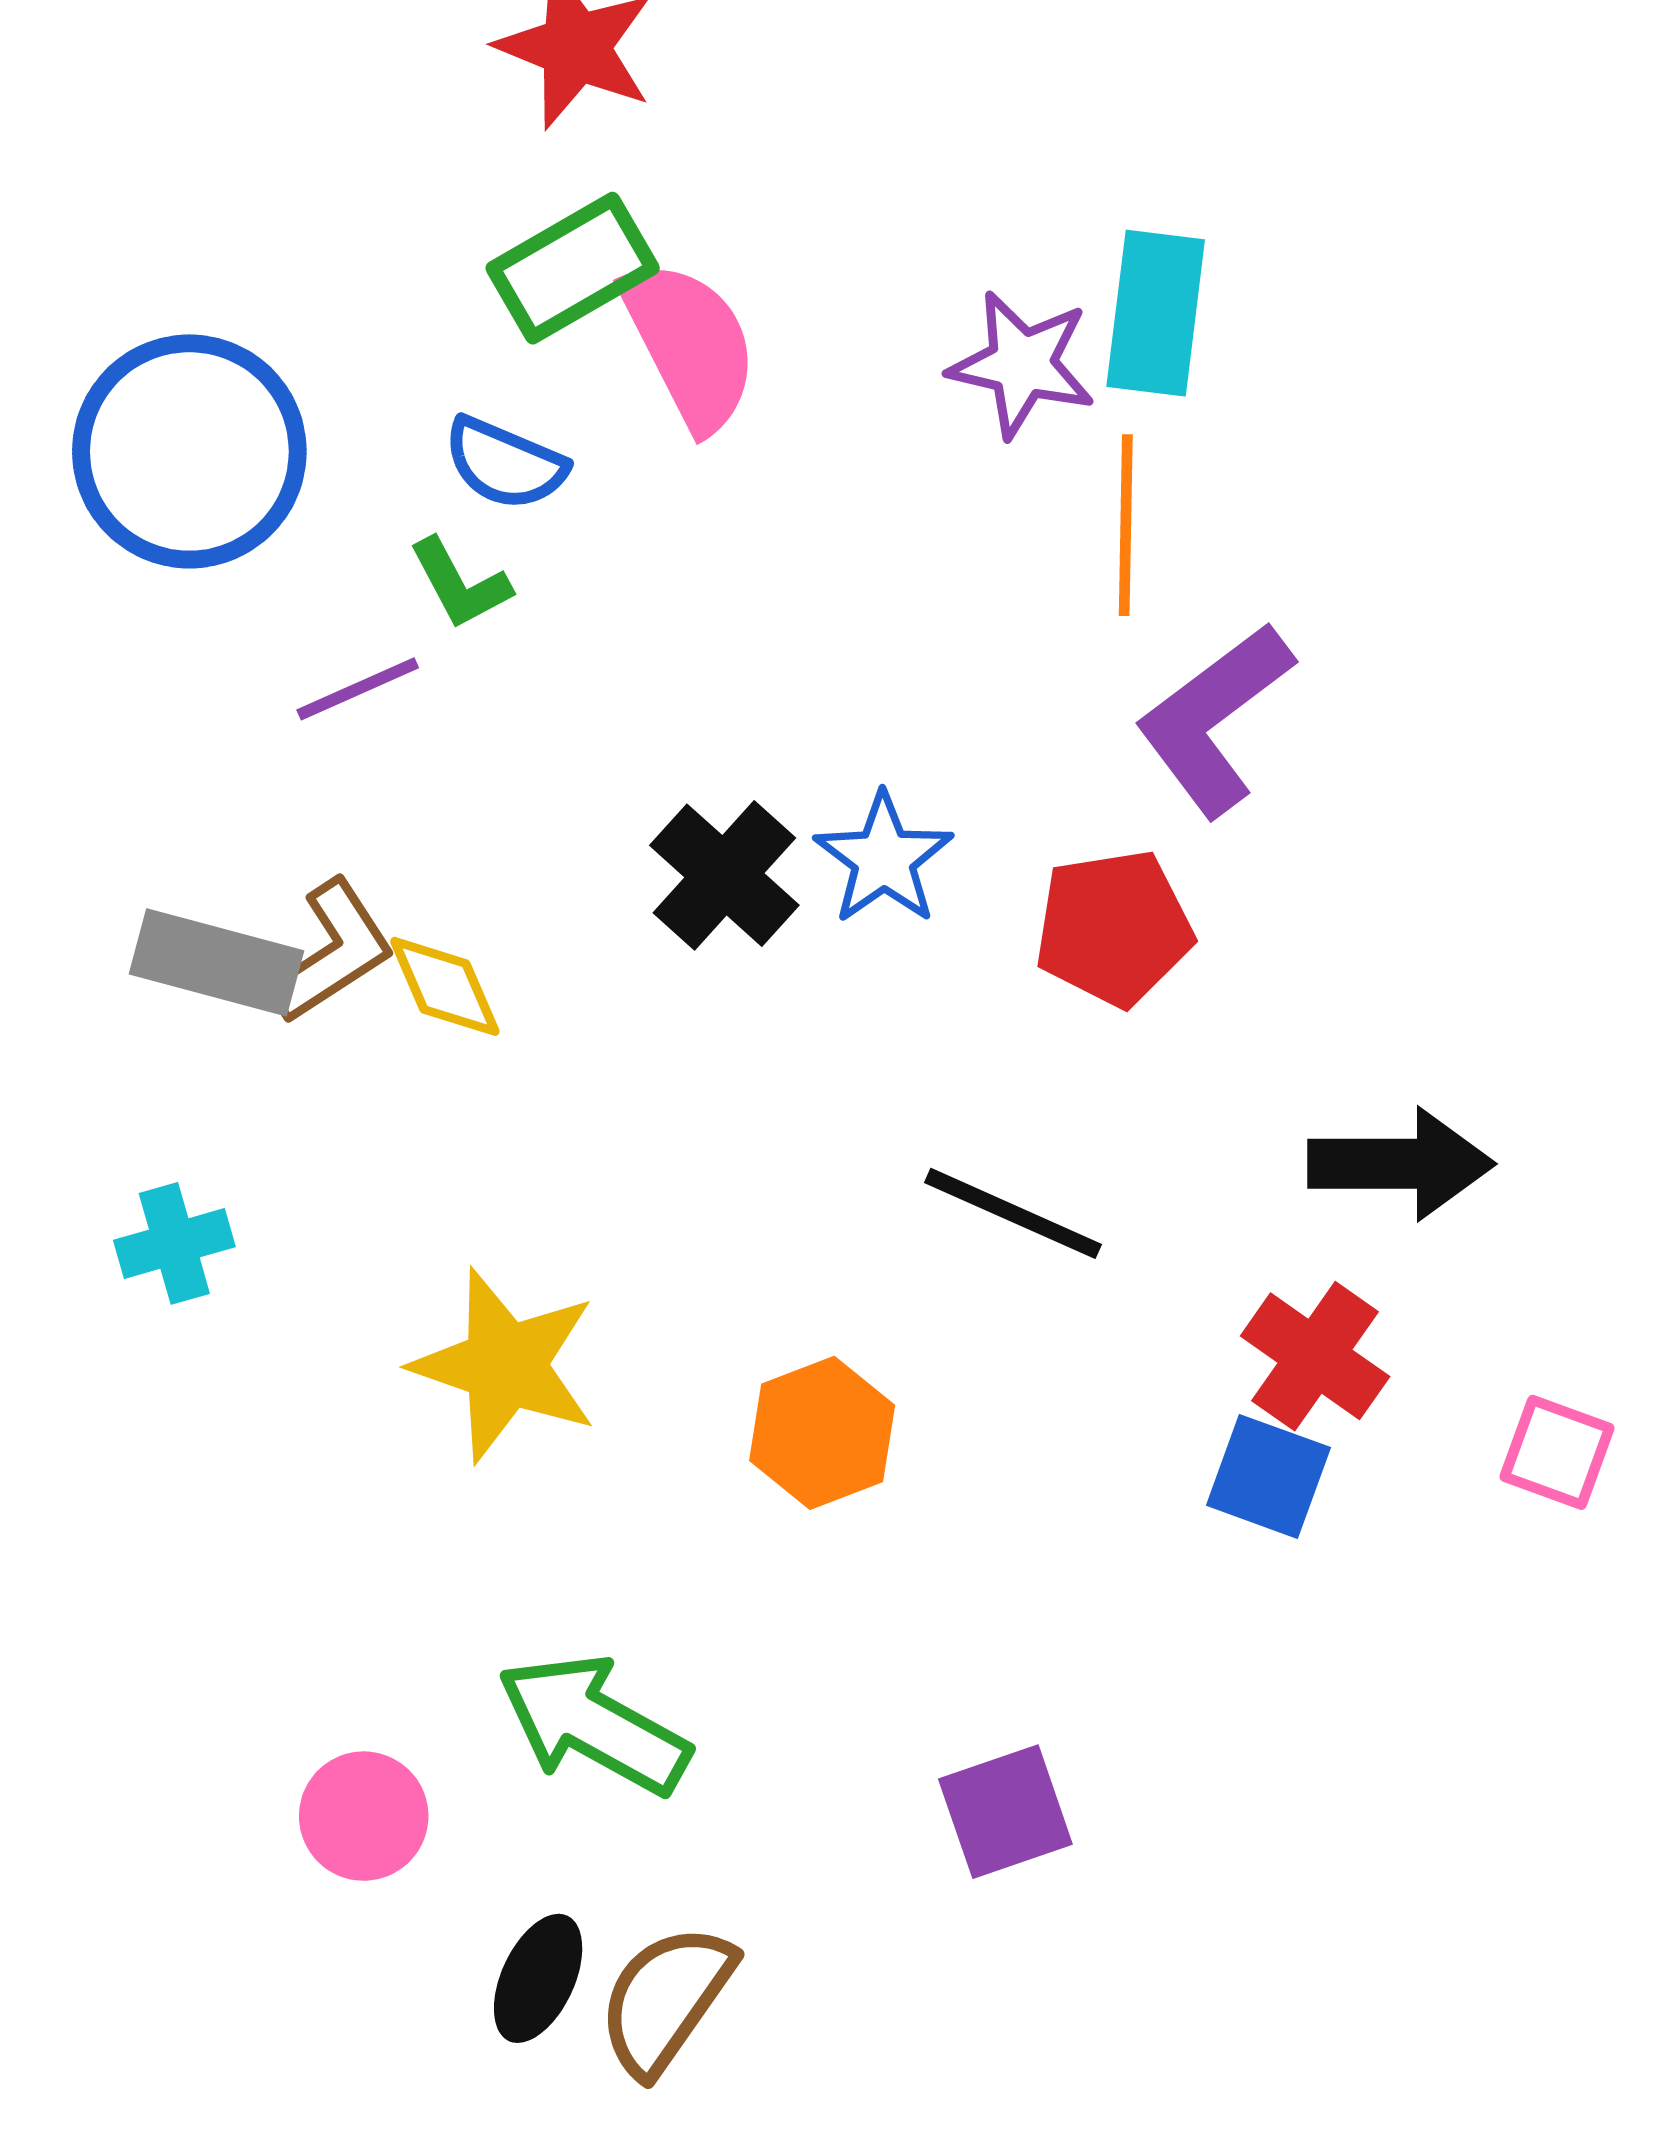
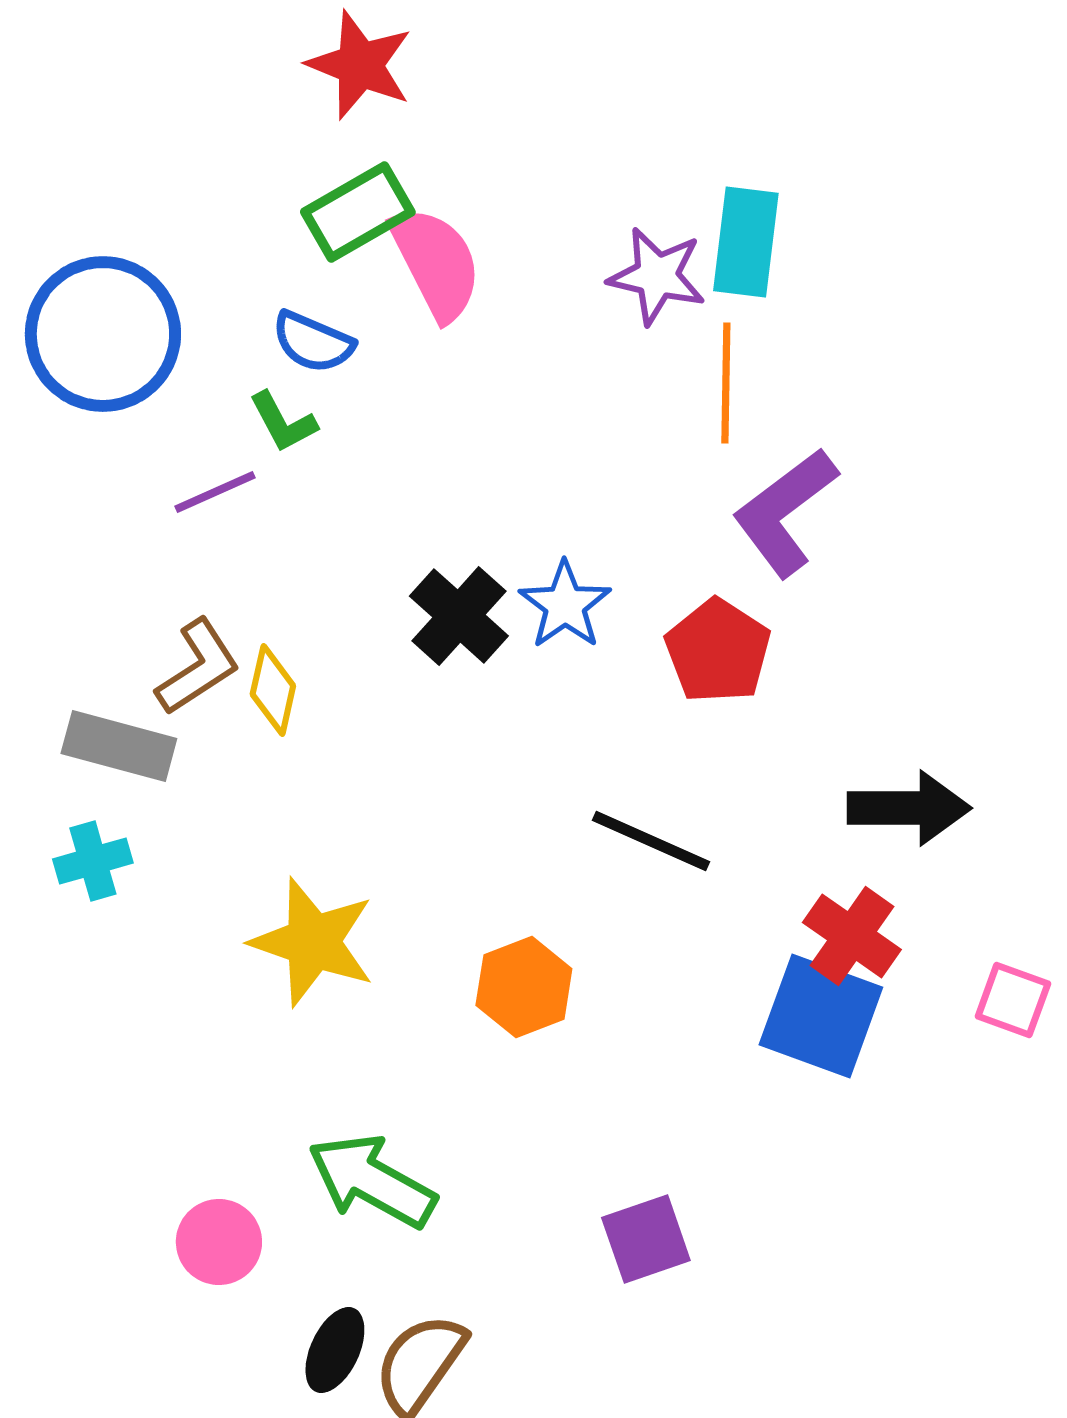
red pentagon: (1114, 928) -> (718, 651), turned -30
gray rectangle: (216, 962) -> (119, 746), moved
yellow diamond: (445, 986) -> (273, 690), turned 36
blue square: (1268, 1476) -> (821, 1016), size x1.5

